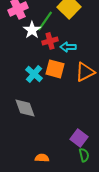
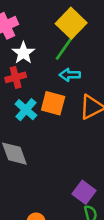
green line: (45, 21) -> (65, 48), moved
red cross: (50, 41) -> (16, 77), moved

